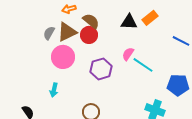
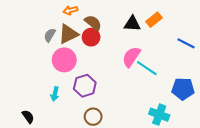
pink semicircle: (128, 54) -> (131, 57), size x1.5
purple hexagon: (101, 69) -> (85, 86), moved

